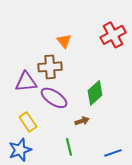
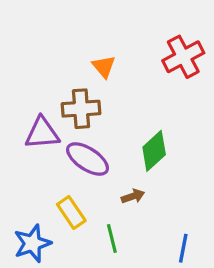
yellow rectangle: (28, 122) -> (71, 213), moved
blue line: (113, 153) -> (183, 248), turned -60

